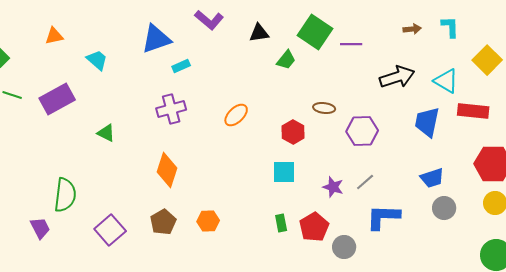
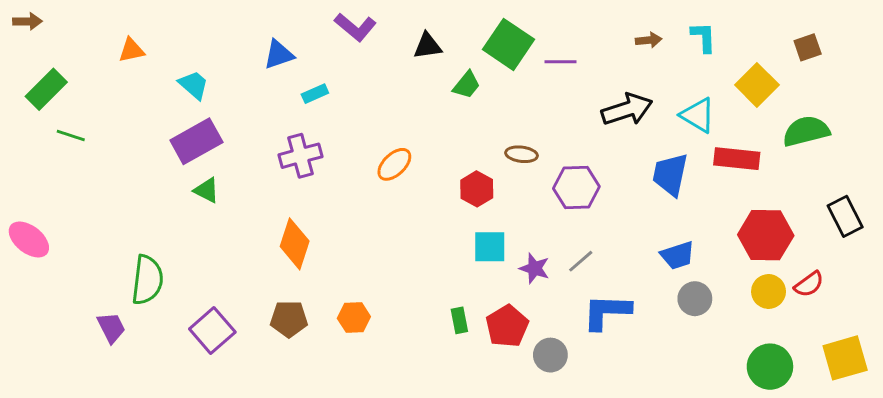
blue triangle: (156, 39) -> (279, 55), size x0.7
purple rectangle: (57, 99) -> (196, 141), moved
cyan square: (284, 172) -> (490, 247), moved
brown pentagon: (163, 222) -> (289, 319), turned 30

